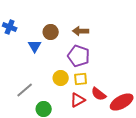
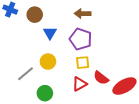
brown circle: (51, 32) -> (35, 15), moved
blue triangle: (35, 46) -> (50, 33), moved
yellow circle: (61, 78) -> (48, 62), moved

